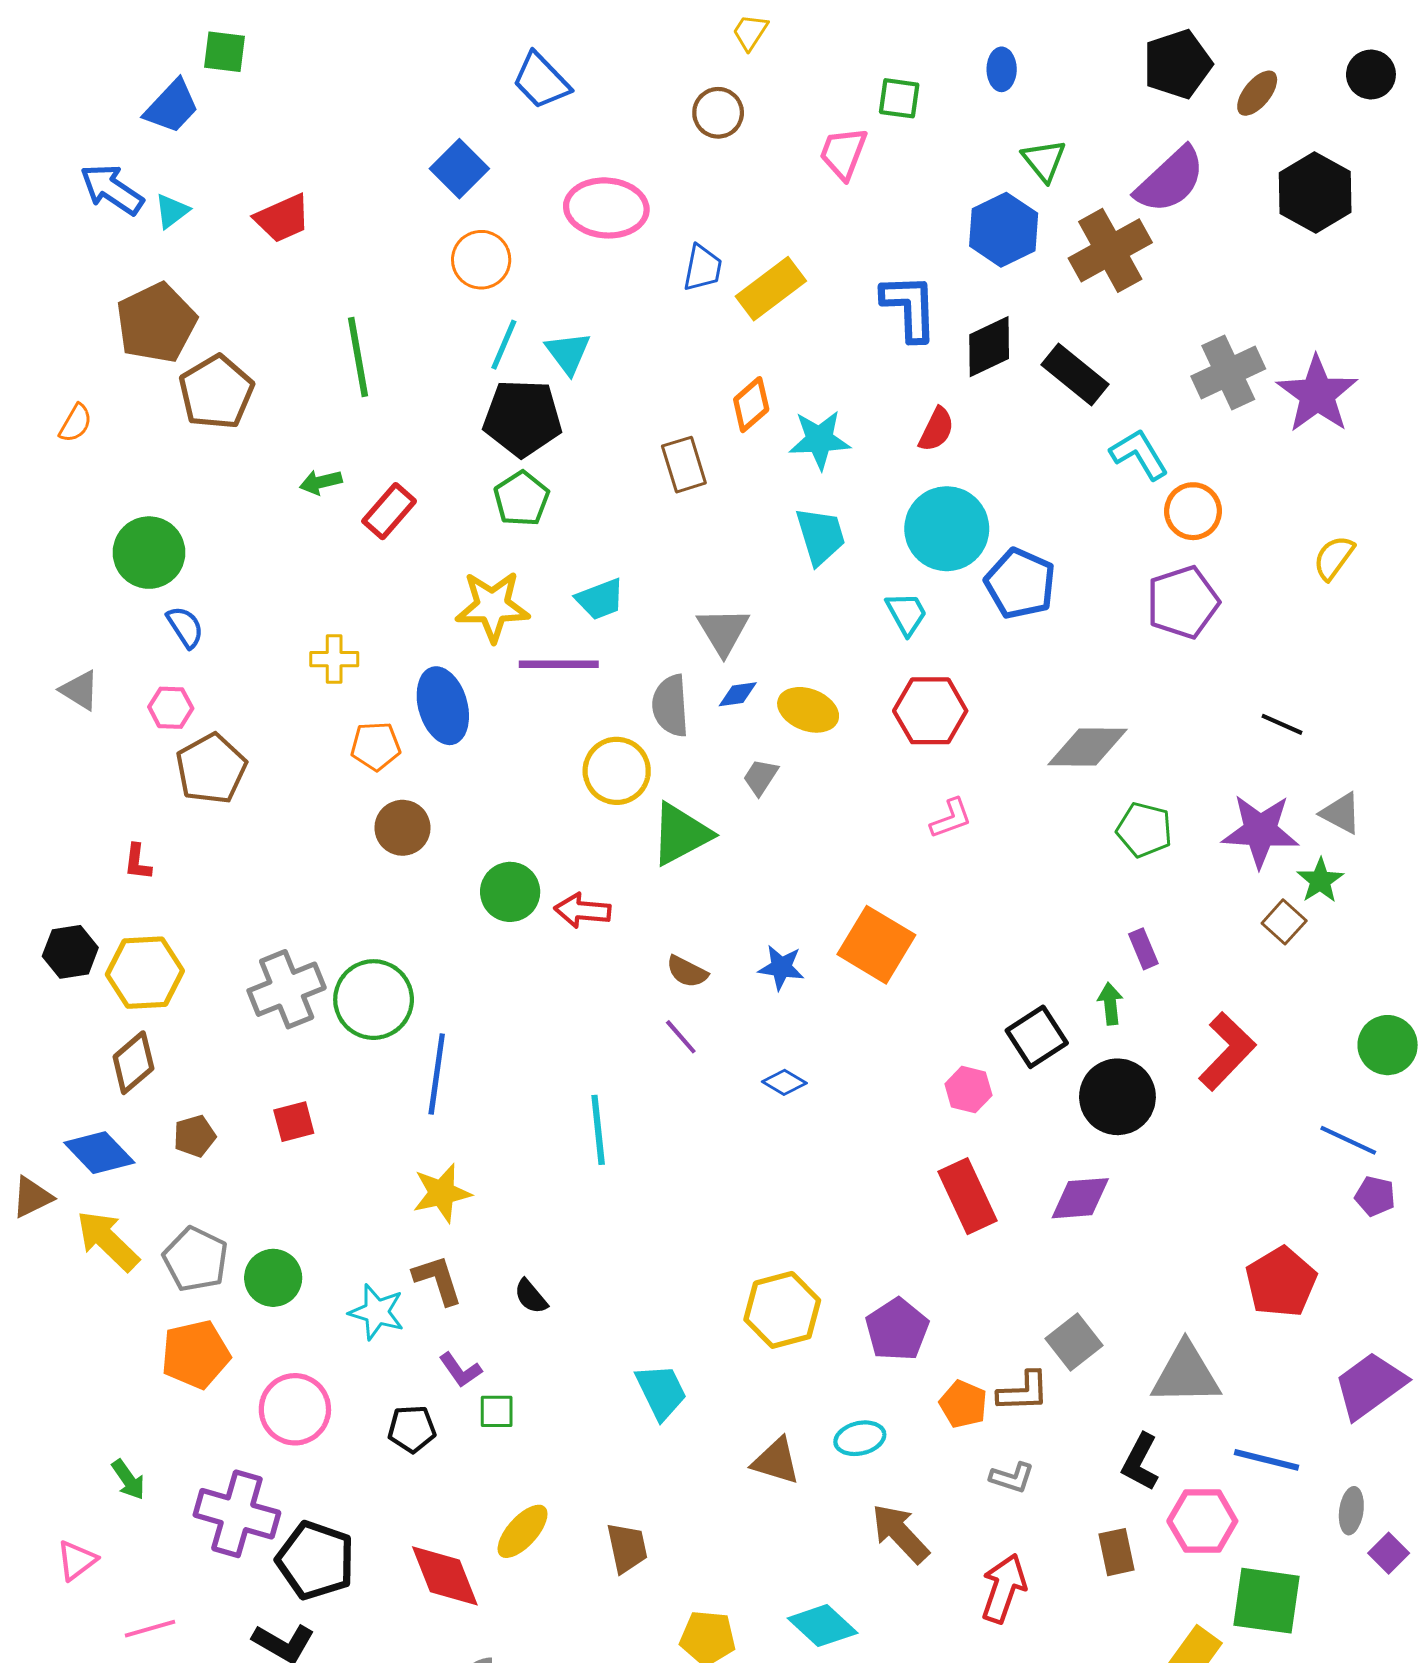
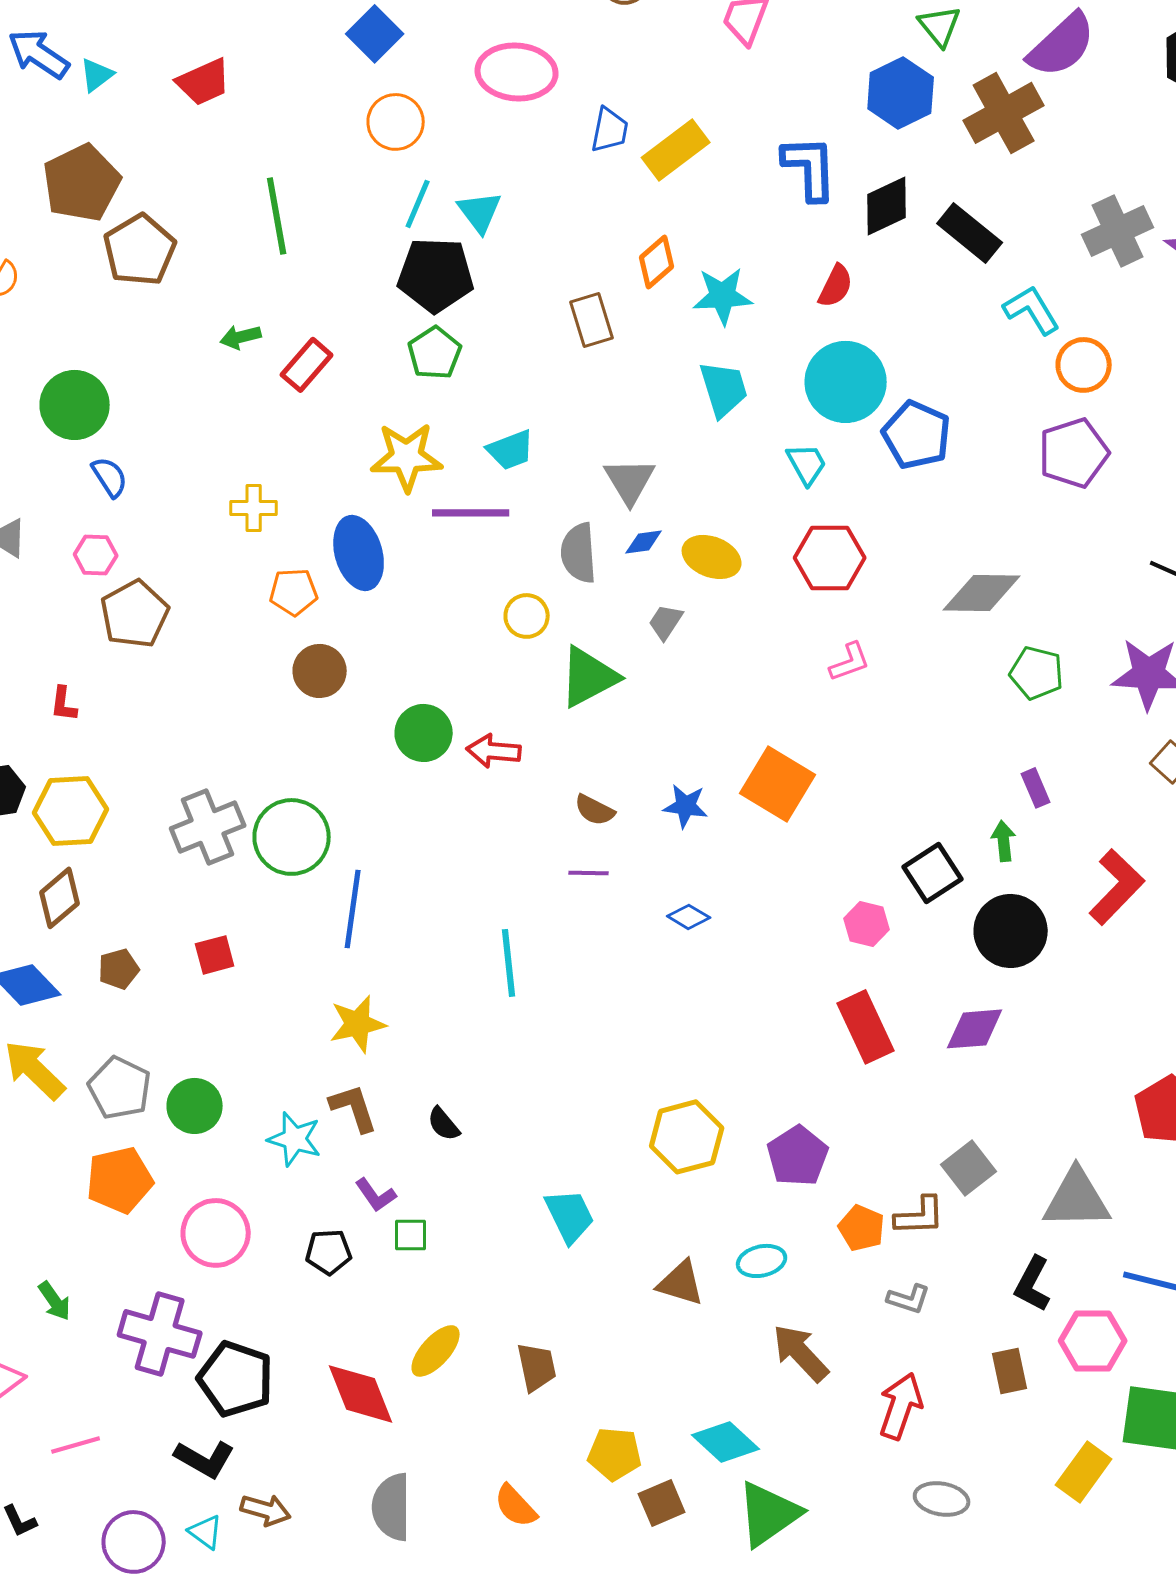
yellow circle: (617, 771) -> (527, 616), size x0.7
purple line: (681, 1037) -> (589, 873), turned -48

